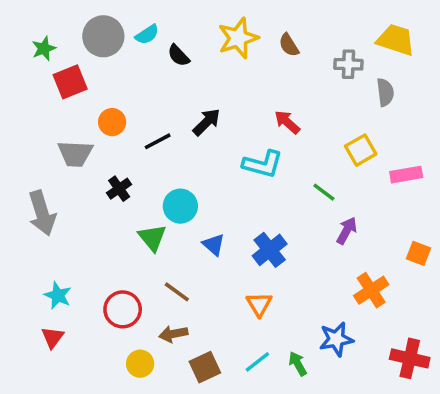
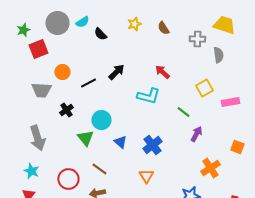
yellow star: (238, 38) -> (134, 24), size x0.6
gray arrow: (42, 213) -> (37, 138), moved

